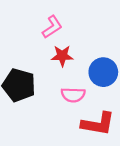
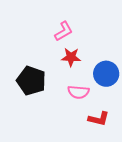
red L-shape: (98, 124) -> (99, 119), size x0.7

